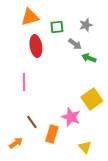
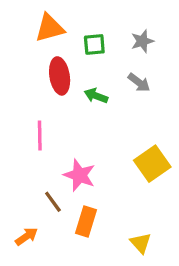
gray arrow: (75, 44) -> (139, 83), moved
green arrow: (89, 58) -> (96, 96), moved
pink star: (71, 117) -> (79, 175), moved

